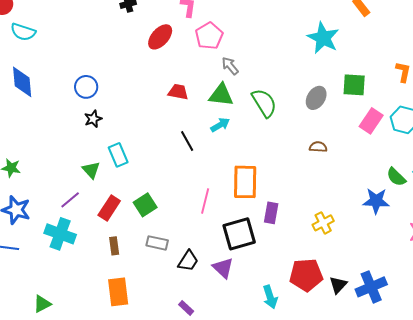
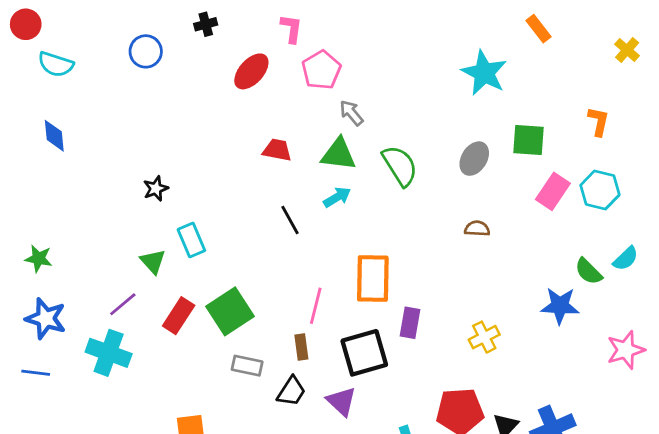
blue diamond: (22, 82) -> (54, 136), size x0.7
blue circle: (86, 87) -> (146, 51), moved
green square: (145, 205) -> (230, 311), size x1.4
brown rectangle: (114, 246) -> (301, 347), moved

